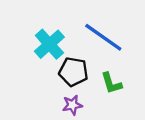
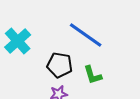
cyan cross: (49, 44) -> (18, 41), moved

